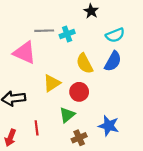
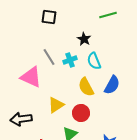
black star: (91, 11) -> (84, 39), moved
gray line: (44, 31) -> (49, 57), turned 60
cyan semicircle: (115, 35) -> (94, 61), moved, turned 90

